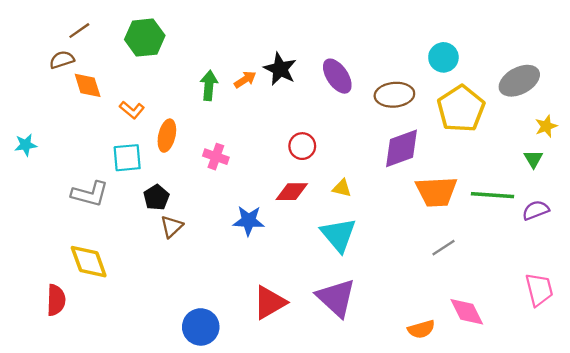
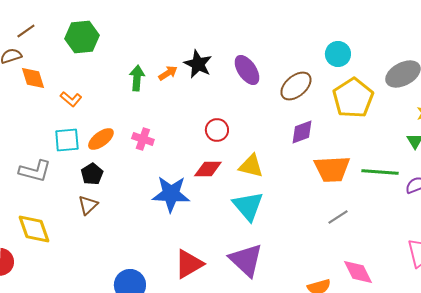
brown ellipse: (394, 95) -> (296, 86), turned -36
orange ellipse: (167, 136) -> (101, 139), moved, turned 40
purple diamond: (401, 148) -> (302, 132), size x0.7
yellow triangle: (342, 188) -> (251, 166), size x1.5
blue star: (249, 221) -> (171, 194), size x1.4
brown triangle: (172, 227) -> (88, 205), moved

